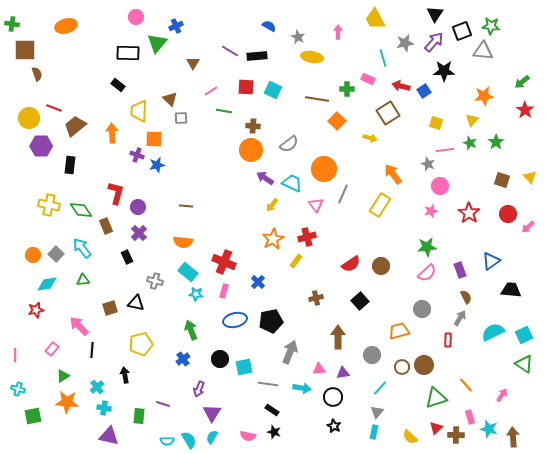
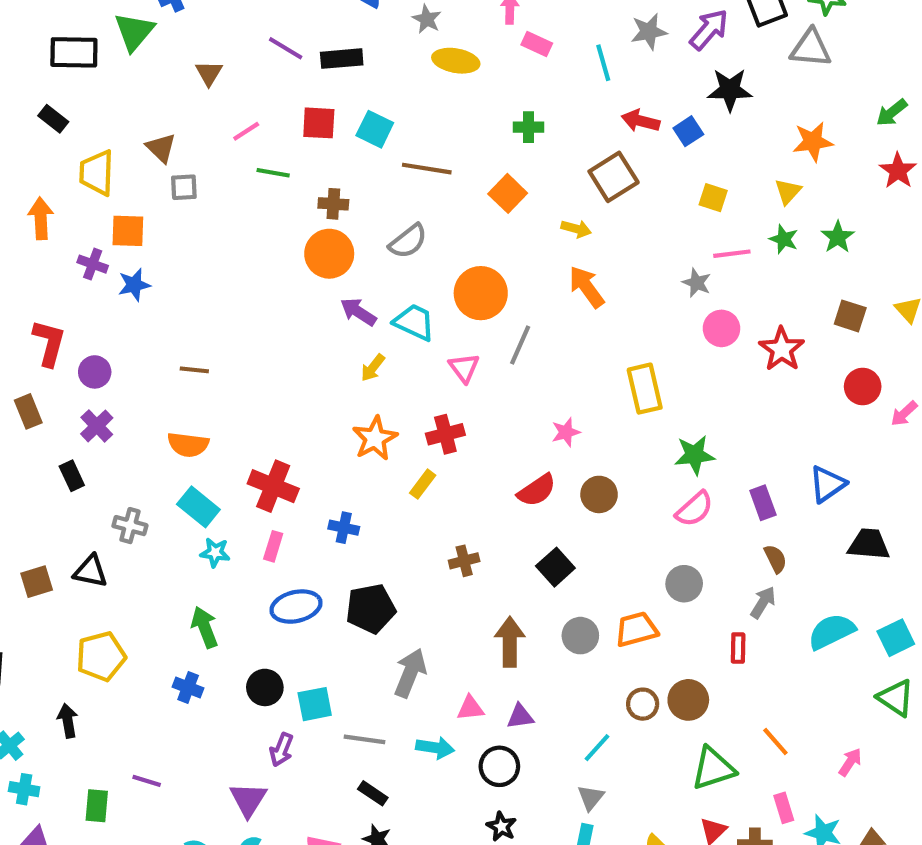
pink rectangle: (368, 79) -> (537, 44), moved
brown line: (317, 99) -> (427, 169), moved
orange arrow: (393, 174) -> (587, 287), moved
yellow rectangle: (380, 205) -> (645, 389), moved, turned -45
pink star: (431, 211) -> (566, 432), moved
red star: (469, 213) -> (782, 349), moved
blue cross: (258, 282) -> (344, 528), turned -32
gray circle: (372, 355) -> (580, 636), moved
blue cross: (183, 359) -> (188, 687), turned -32
purple arrow: (199, 389) -> (281, 750), moved

